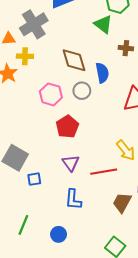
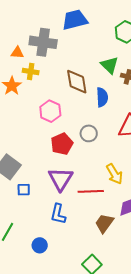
gray cross: (34, 24) -> (43, 42), turned 32
green triangle: (103, 24) -> (110, 65), moved
gray circle: (82, 91) -> (89, 133), moved
purple triangle: (71, 163) -> (61, 179), size x1.5

